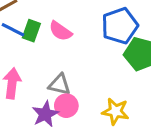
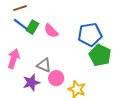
pink circle: (66, 106) -> (56, 78), moved

